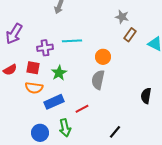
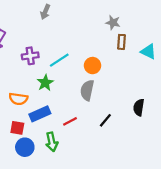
brown rectangle: (130, 35) -> (122, 42), turned -32
cyan line: (72, 41) -> (59, 60), moved, turned -30
red square: (33, 68) -> (17, 128), moved
black line: (115, 132) -> (105, 120), moved

